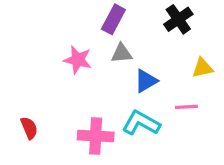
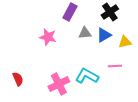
gray triangle: (122, 53) -> (85, 33), moved
blue triangle: (146, 81) -> (104, 35), moved
pink cross: (96, 136) -> (59, 84), turned -30

